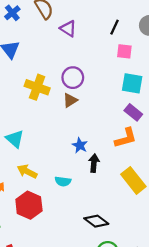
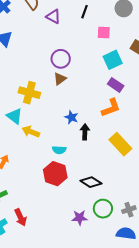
black line: (114, 27) -> (84, 12), moved
cyan square: (132, 83) -> (113, 60), turned -30
yellow cross: (37, 87) -> (29, 93), moved
yellow arrow: (27, 171) -> (31, 132), moved
red hexagon: (29, 205) -> (55, 174), moved

